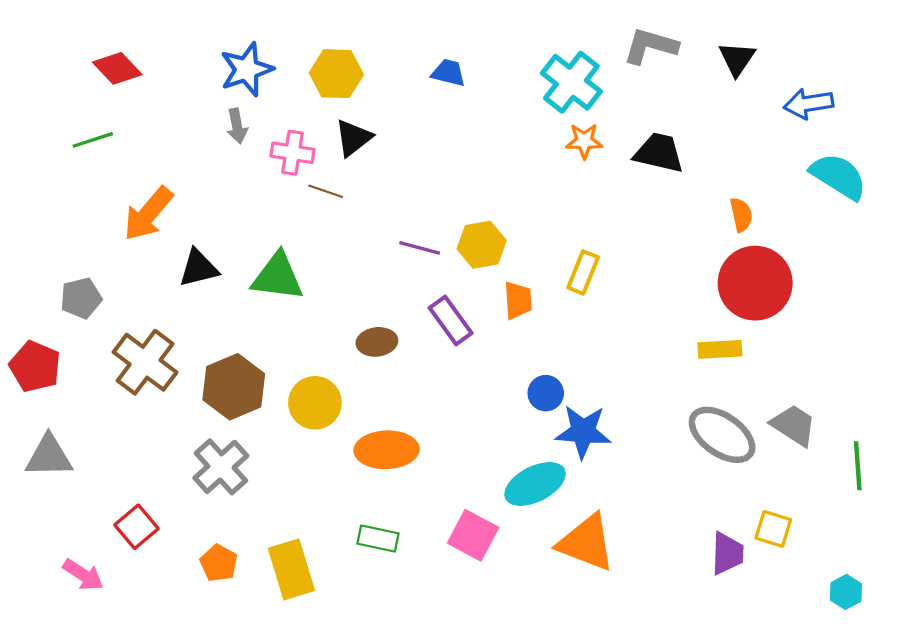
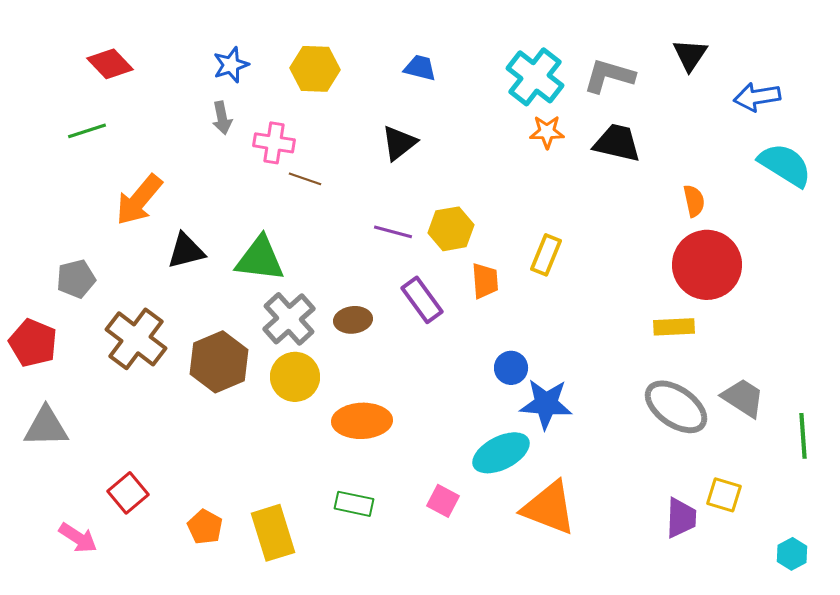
gray L-shape: (650, 46) -> (609, 76), moved
blue star: (247, 69) -> (231, 65), size x0.7
black triangle: (353, 138) -> (399, 143), moved
gray cross: (221, 467) -> (289, 319), moved
pink square: (473, 535) -> (443, 501), size x0.7

